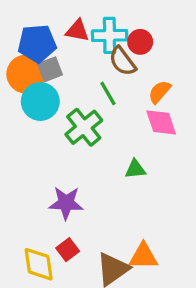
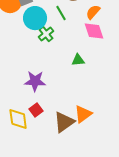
cyan circle: (40, 101) -> (35, 18), moved
green cross: (84, 127) -> (46, 34), size x0.7
orange triangle: (143, 256) -> (83, 114), turned -36

